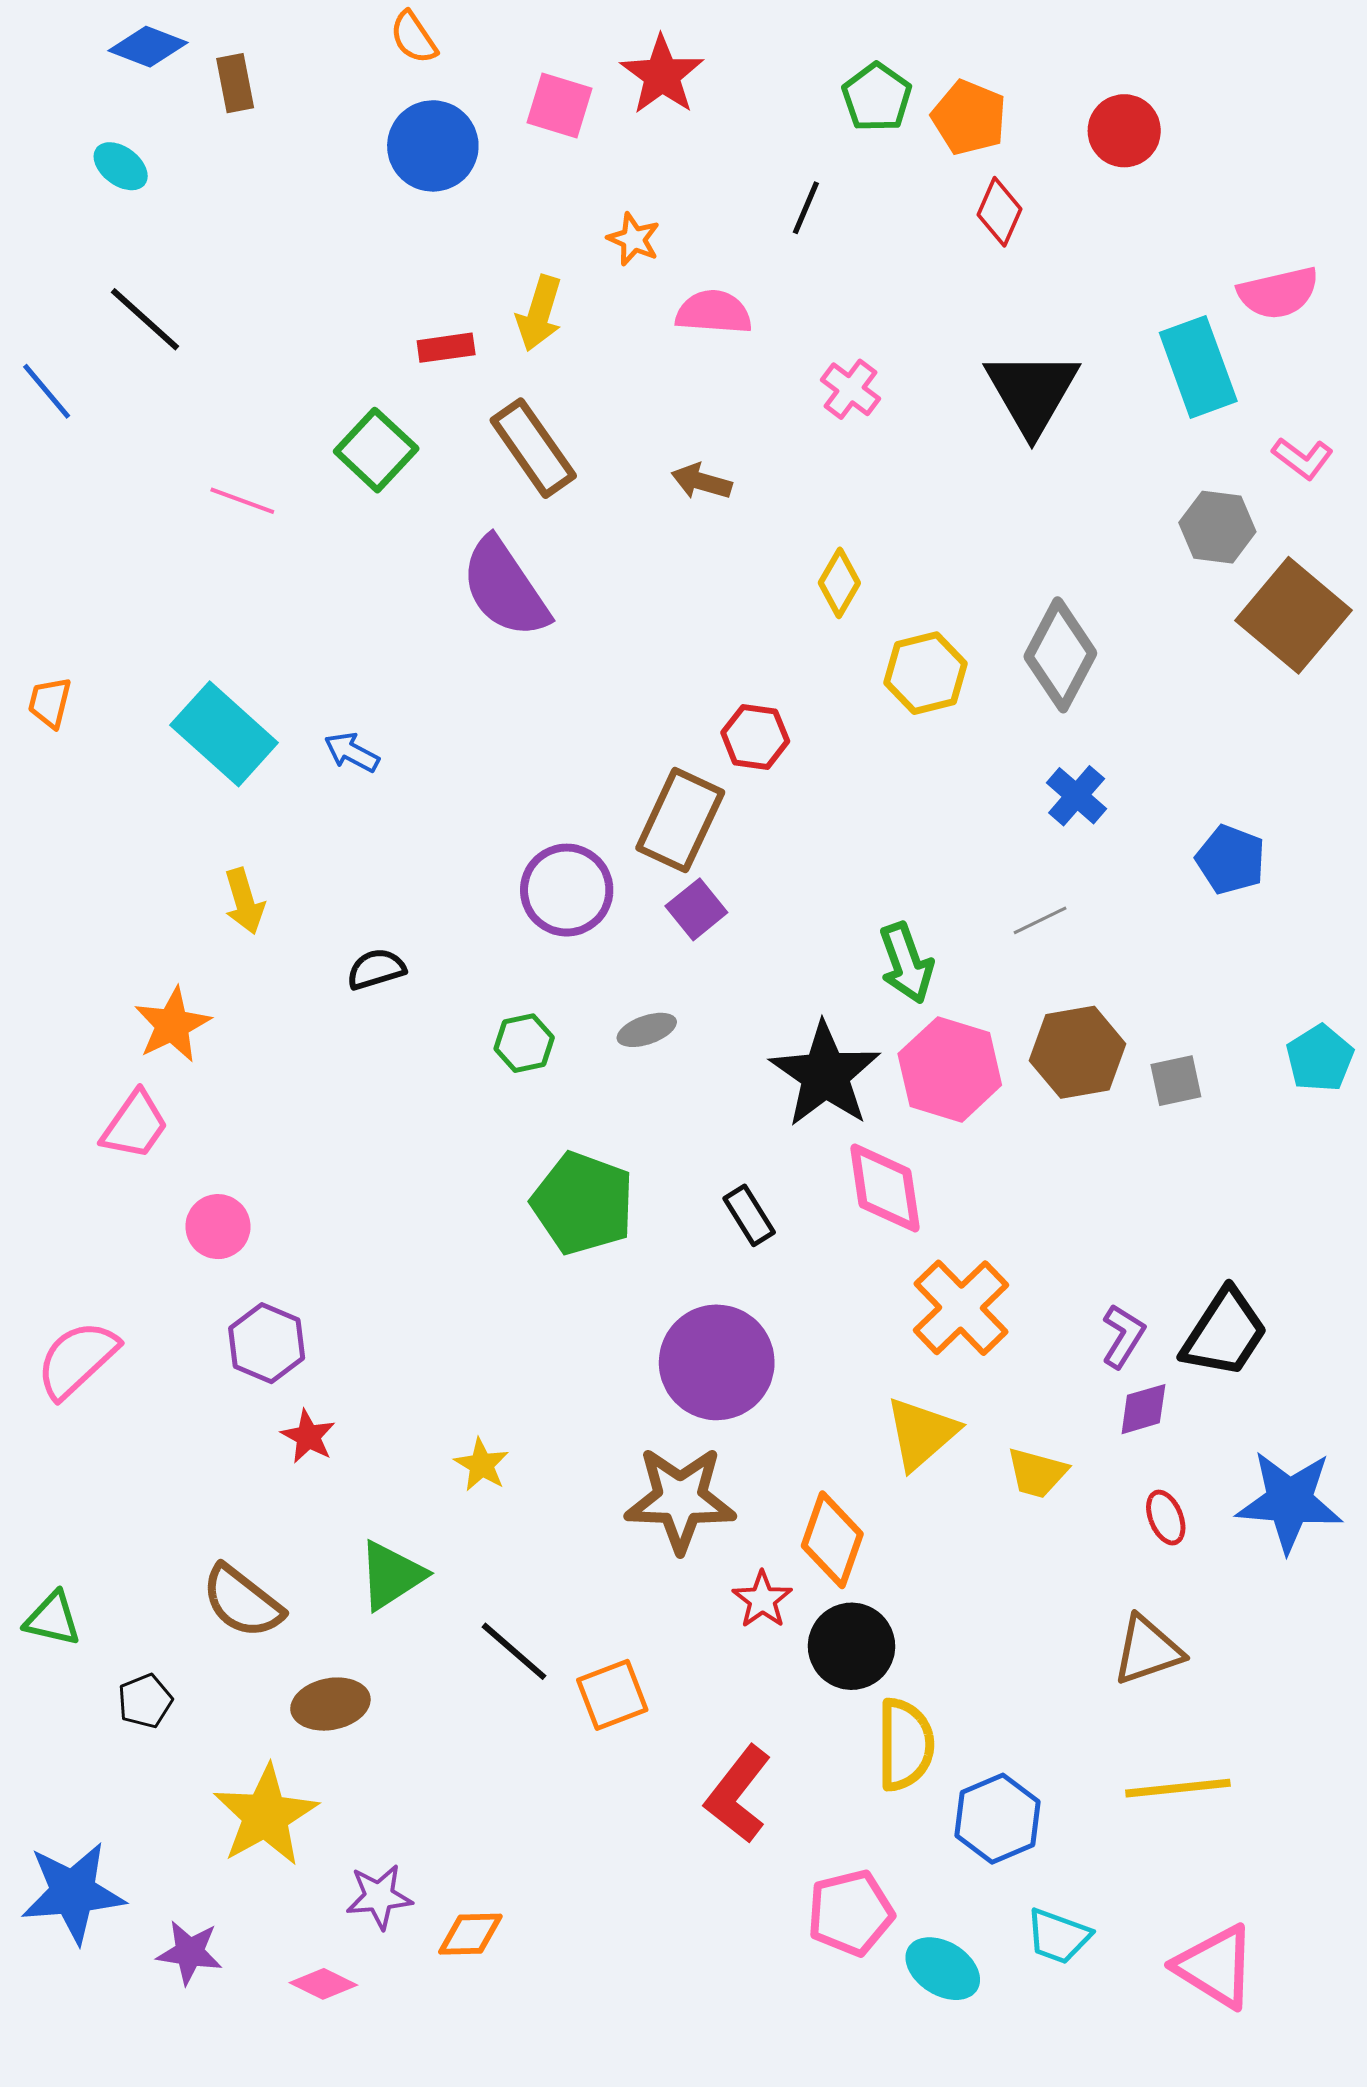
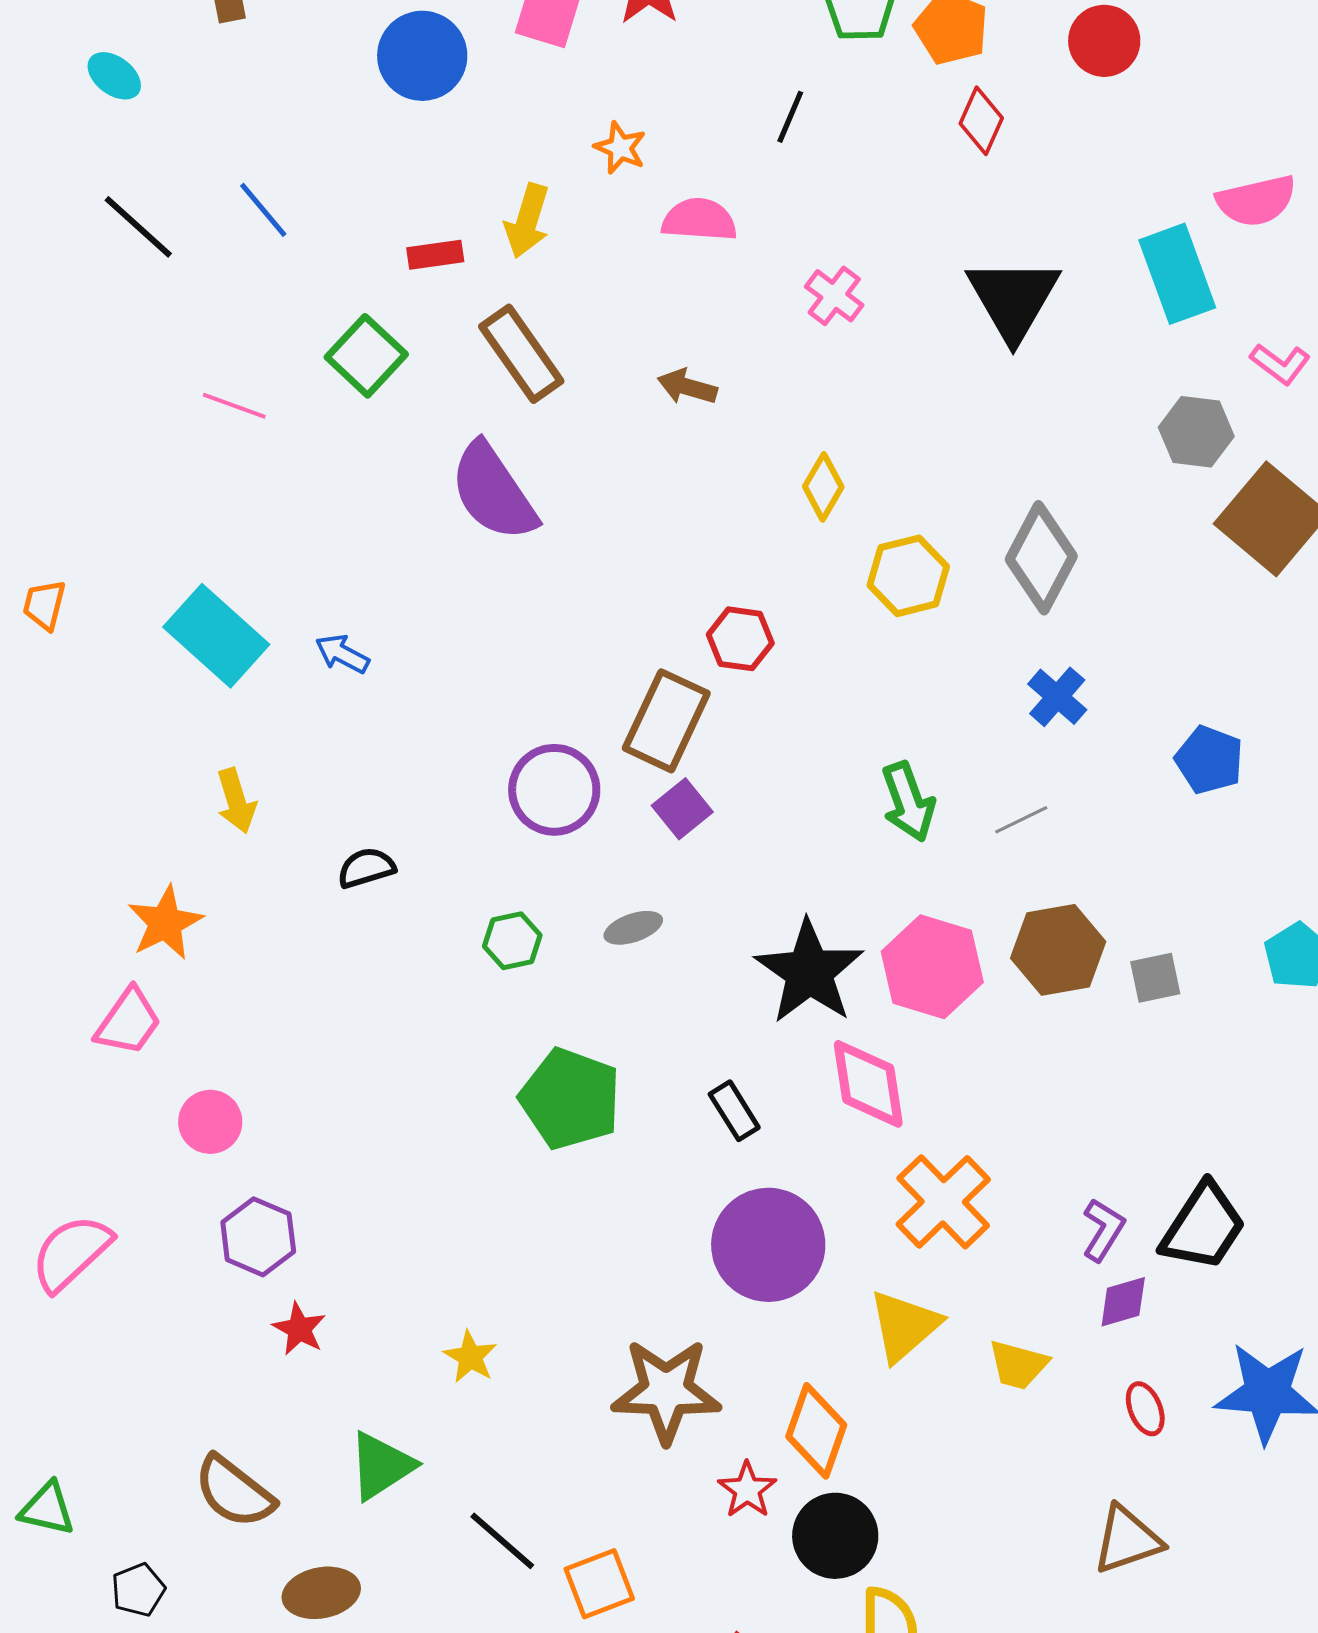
blue line: (47, 391) -> (263, 210), moved
green arrow: (906, 963) -> (908, 802), moved
purple circle: (717, 1362) -> (768, 1245), moved

